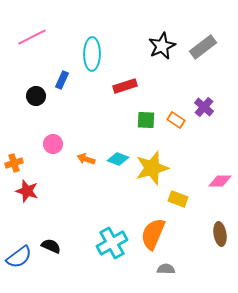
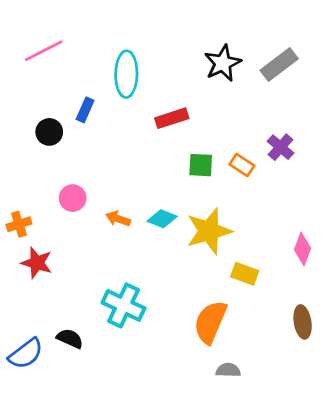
pink diamond: (220, 181) -> (303, 249), turned -70
cyan cross: (112, 243) -> (124, 305), moved, turned -36

